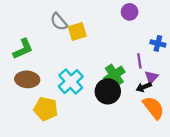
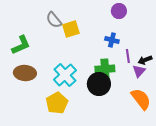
blue cross: (158, 43) -> (112, 40), moved
green cross: (114, 75) -> (105, 69), turned 30
black arrow: (144, 87) -> (145, 60), moved
yellow pentagon: (46, 109) -> (57, 103), moved, turned 30

